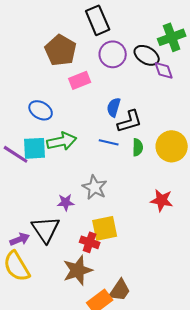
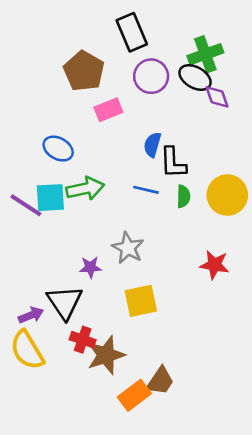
green cross: (172, 37) -> (205, 54), moved
black L-shape: (130, 121) -> (173, 163), turned 104
red cross: (90, 242) -> (83, 340), moved

